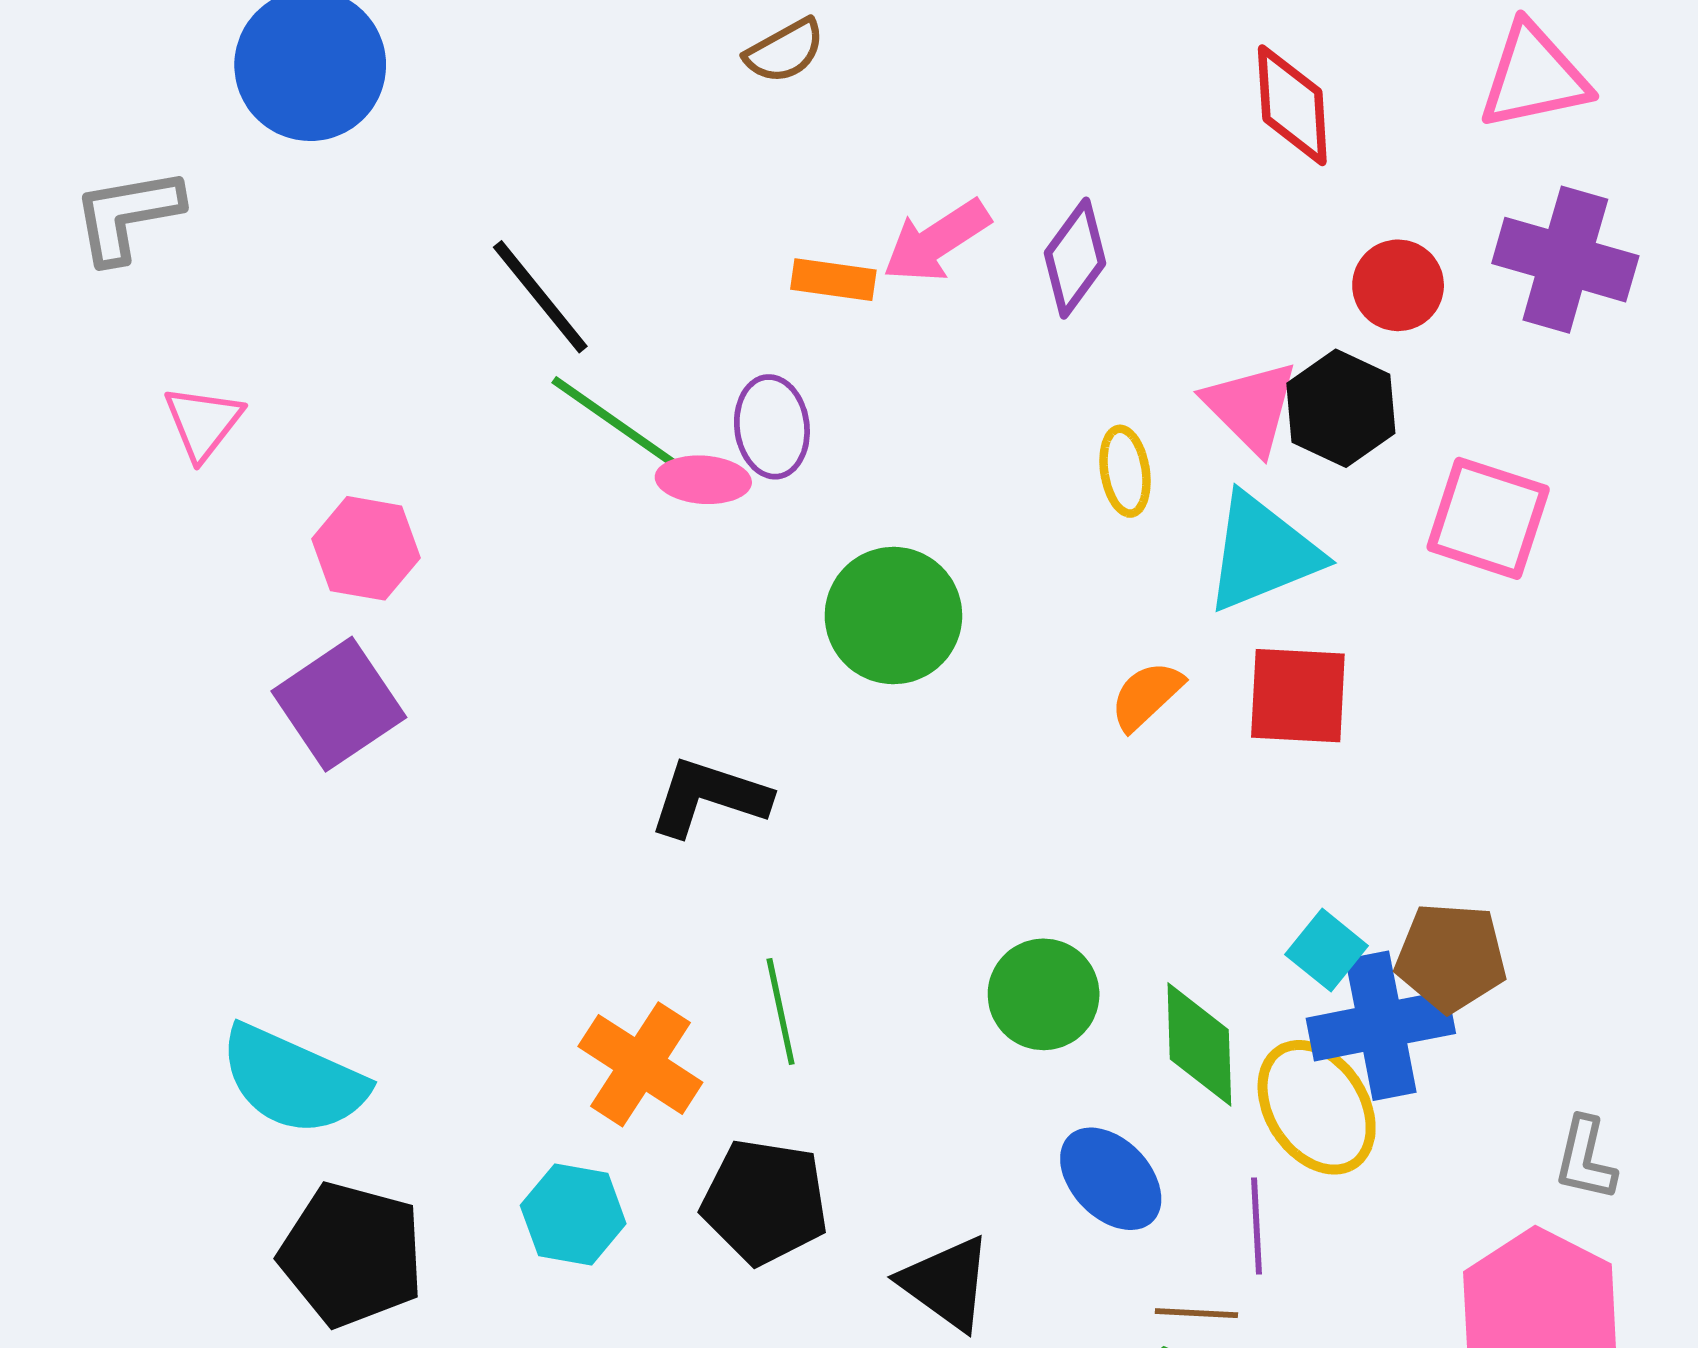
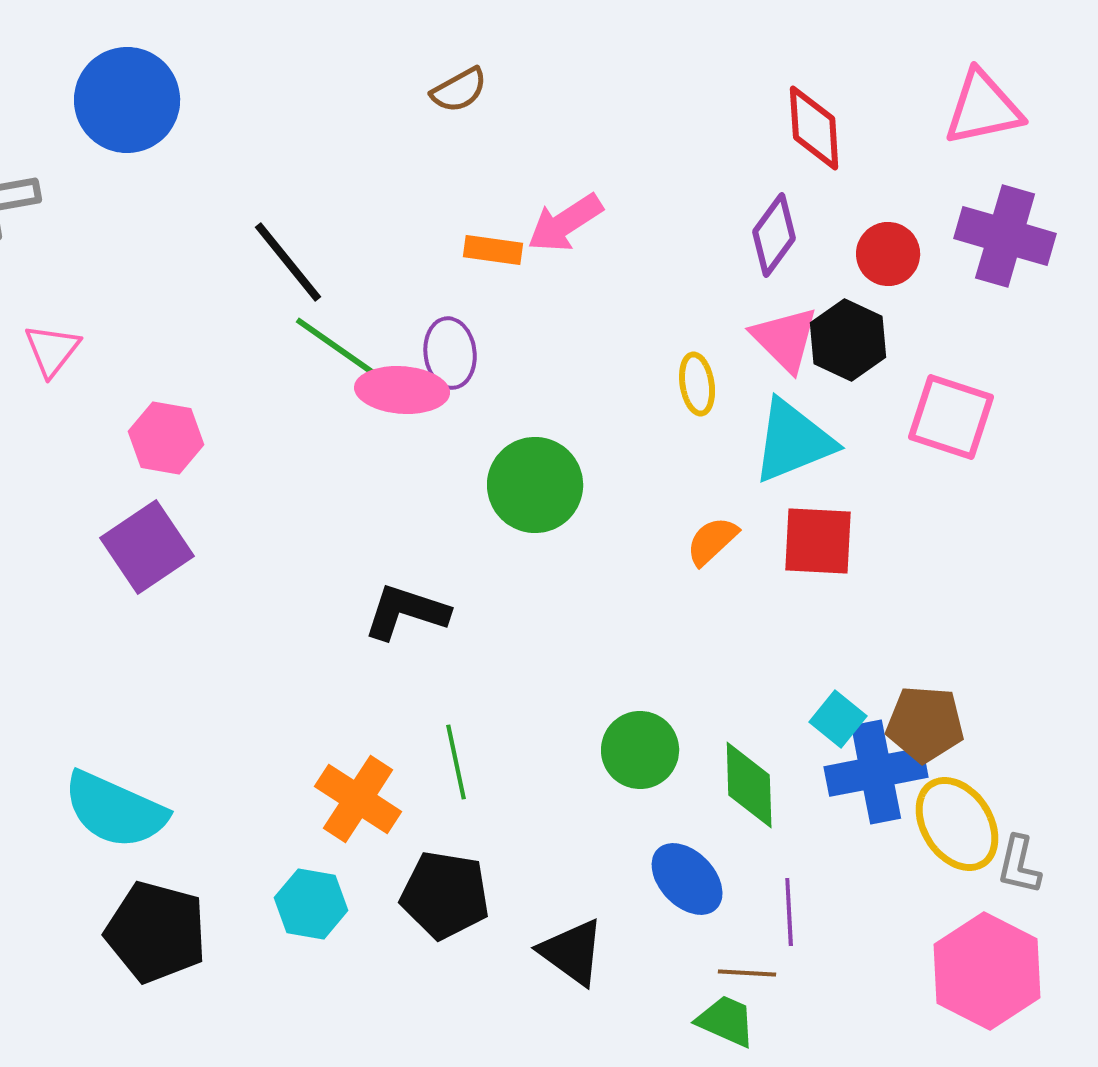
purple diamond: (1075, 258) -> (774, 235), moved
pink ellipse: (703, 480) -> (402, 390), size x1.4
yellow ellipse: (1317, 1107) -> (957, 824), moved

